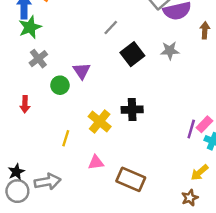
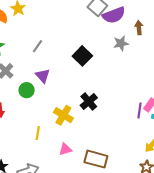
gray line: (111, 28) -> (37, 46), moved
gray star: (170, 51) -> (121, 43), moved
black cross: (132, 110) -> (89, 102), turned -30

